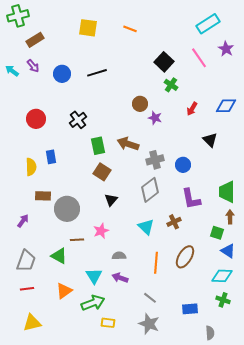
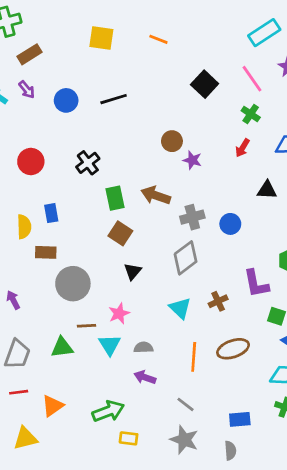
green cross: (171, 85) -> (251, 114), moved
black triangle: (210, 140) -> (267, 190), turned -42
brown rectangle: (43, 196) -> (46, 252), moved
purple L-shape: (191, 199) -> (256, 284), moved
purple arrow: (23, 221) -> (13, 300), turned -64
green triangle: (59, 256) -> (62, 347), turned -36
brown ellipse: (185, 257) -> (233, 349), turned 40
cyan triangle: (94, 276) -> (110, 345), moved
orange triangle: (64, 291) -> (53, 406), moved
gray semicircle: (210, 333) -> (230, 451), moved

